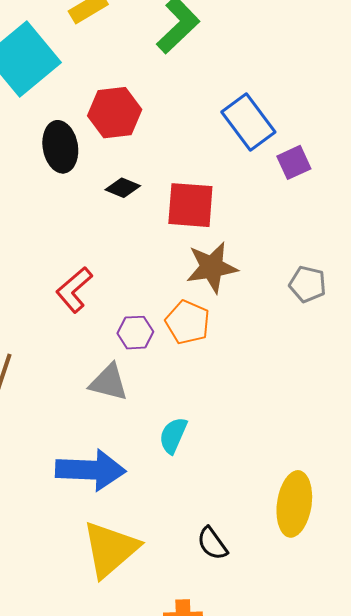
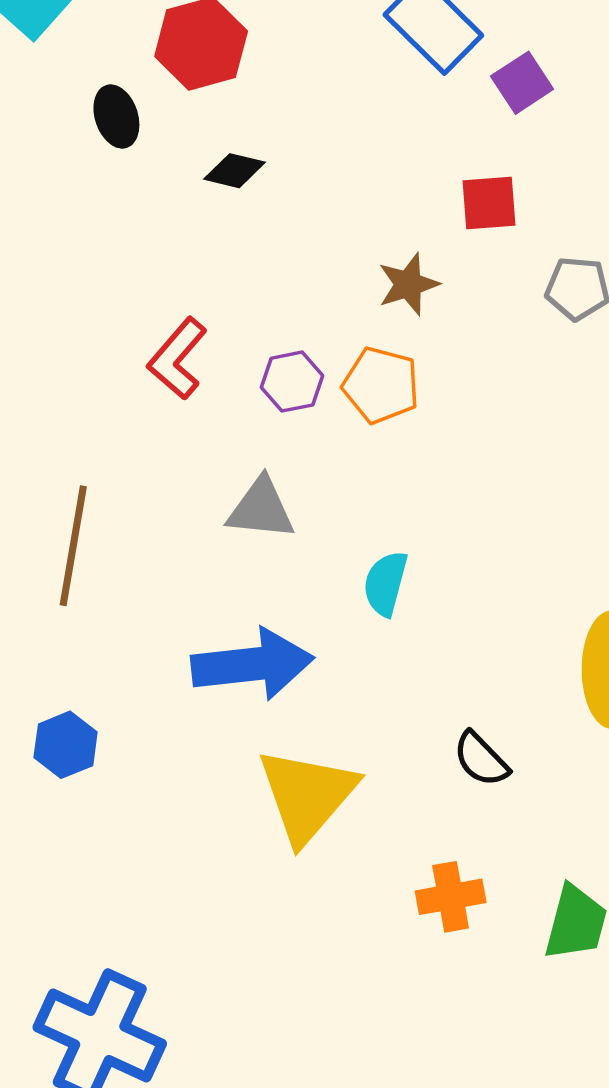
black ellipse: (60, 147) -> (116, 116), size x0.7
red square: (190, 205) -> (489, 203), moved, size x0.7
brown star: (212, 267) -> (408, 284), size x0.7
purple hexagon: (135, 333) -> (292, 382), moved

